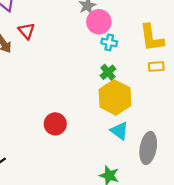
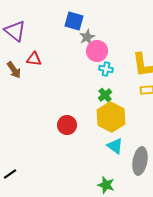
red triangle: (27, 31) -> (34, 59), turned -42
red circle: (55, 124) -> (67, 125), moved

